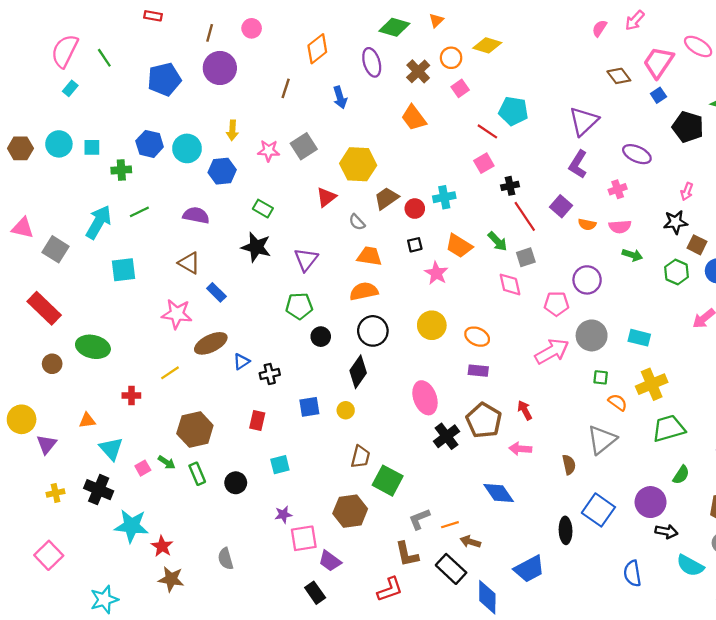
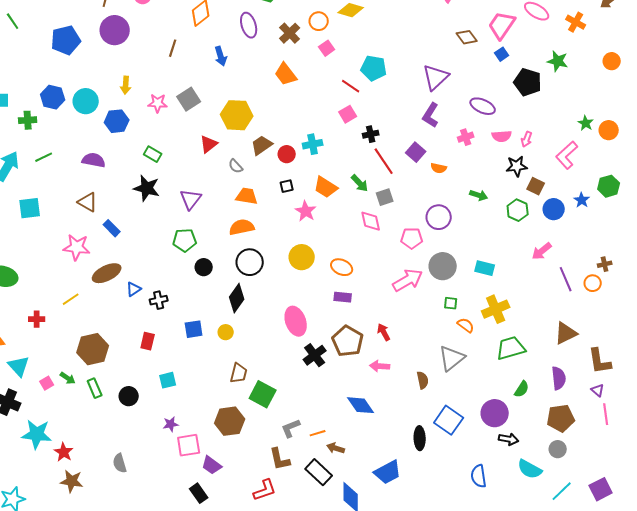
pink semicircle: (620, 227) -> (502, 136), moved

